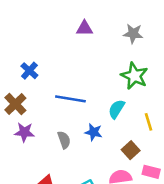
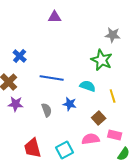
purple triangle: (85, 28) -> (55, 17), moved
gray star: (133, 34) -> (113, 35), moved
cyan semicircle: (117, 109) -> (88, 86), turned 77

